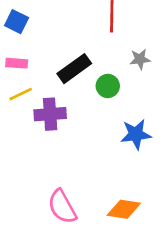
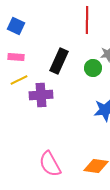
black rectangle: (74, 69) -> (59, 61), turned -30
green circle: (108, 86) -> (93, 68), moved

